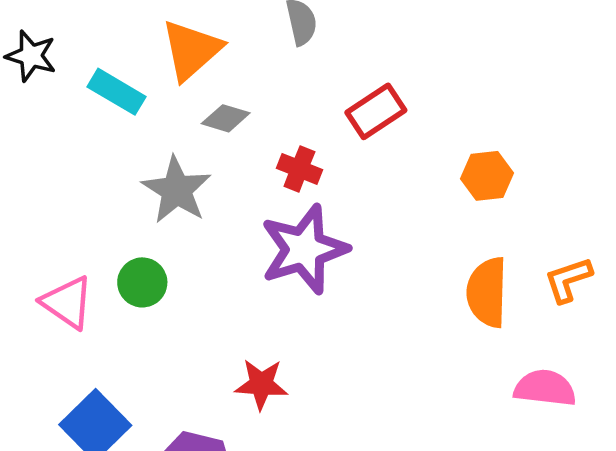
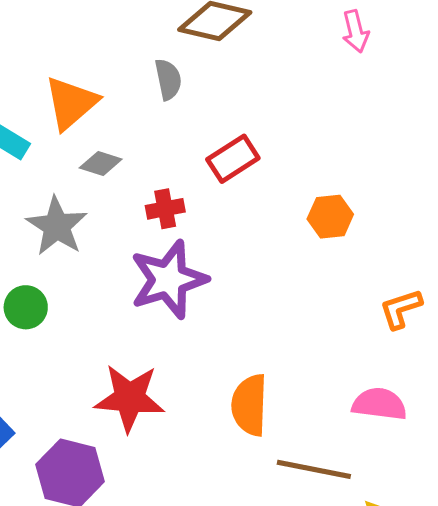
red cross: (299, 169) -> (165, 209), turned -33
orange semicircle: (487, 292) -> (249, 405), moved
red star: (261, 384) -> (130, 398), size x1.5

